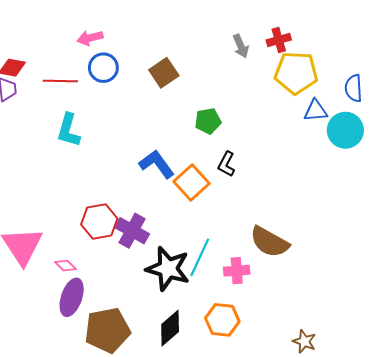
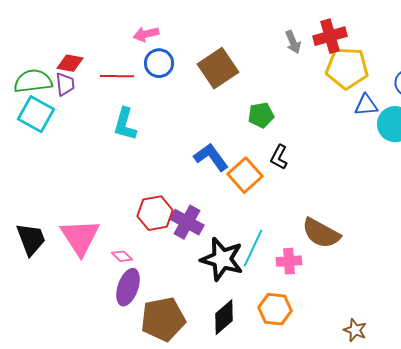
red cross: (279, 40) -> (330, 36), size x1.4
brown square: (164, 73) -> (218, 68), size x1.4

